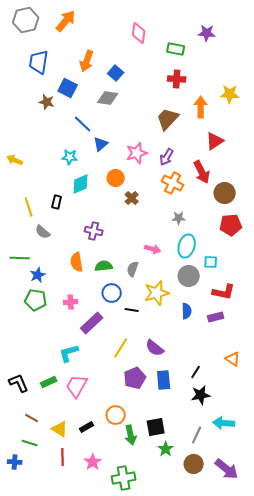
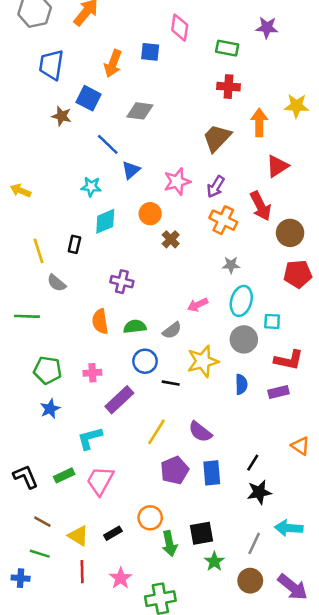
blue square: (116, 73) -> (150, 52), moved, turned -35
pink arrow: (153, 249) -> (198, 305), turned 140
gray semicircle: (133, 269) -> (172, 330), turned -147
blue star: (38, 275) -> (50, 409), moved

